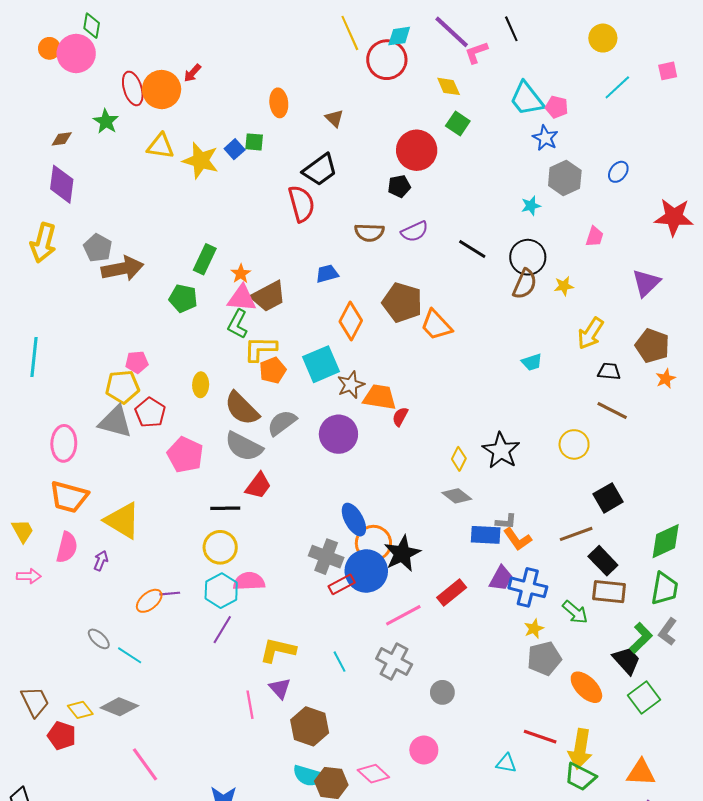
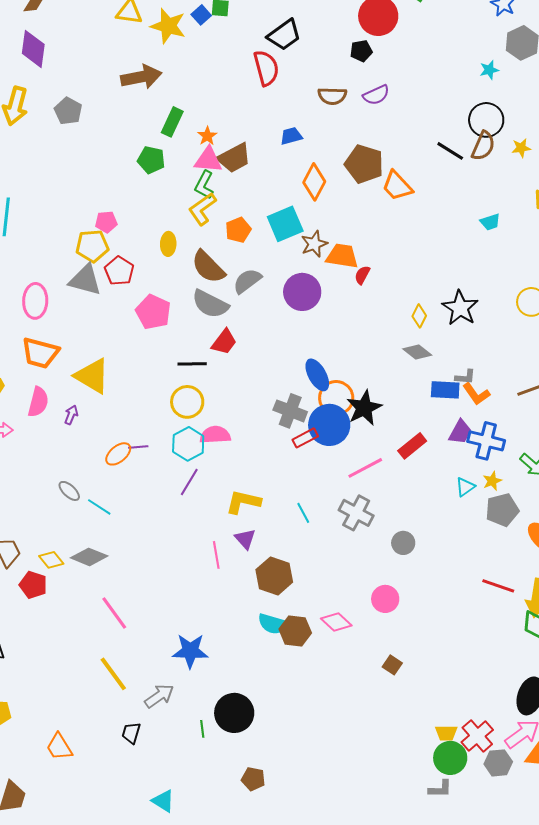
black line: (472, 249) -> (450, 151), moved
brown arrow: (122, 269) -> (141, 77), moved
yellow L-shape: (260, 349) -> (202, 209), moved, turned -36
cyan triangle: (506, 763) -> (465, 487), moved, turned -45

